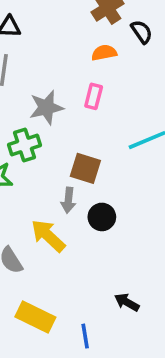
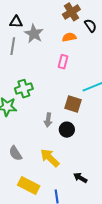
gray star: (46, 108) -> (34, 34), moved, turned -30
brown square: (85, 168) -> (73, 104), moved
yellow arrow: (48, 236) -> (50, 158), moved

